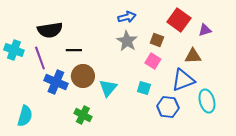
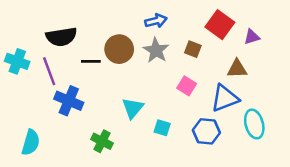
pink square: (153, 61) -> (187, 86), moved
brown circle: (83, 76) -> (119, 49), moved
cyan square: (144, 88) -> (162, 128), moved

